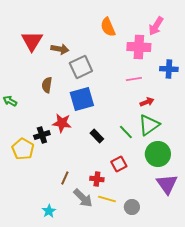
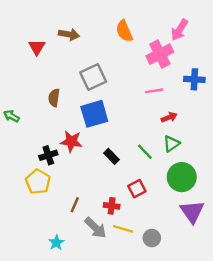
red triangle: (32, 41) -> (37, 47), size x0.7
pink cross: (139, 47) -> (160, 54), turned -30
brown arrow: (60, 49) -> (69, 34), moved
green triangle: (149, 125) -> (171, 144), size x0.7
yellow pentagon: (23, 149) -> (38, 182), moved

